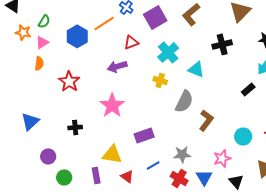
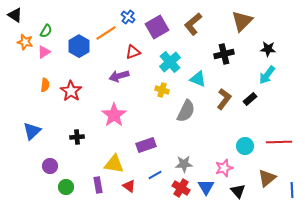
orange semicircle: (39, 63) -> (45, 85), moved
brown L-shape: (206, 120) -> (224, 99), moved

